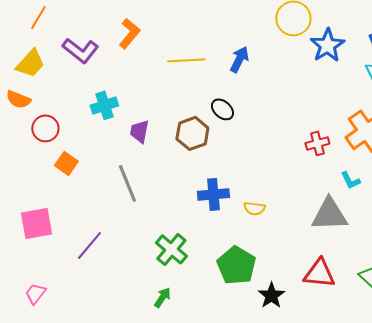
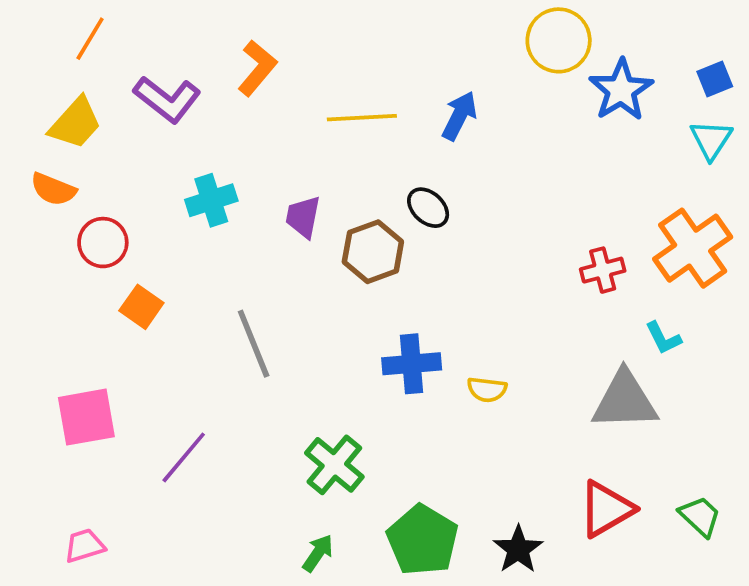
purple trapezoid: (139, 131) -> (303, 217), moved
green pentagon: (236, 265) -> (423, 540), moved
red triangle: (319, 273) -> (606, 509), turned -36
pink trapezoid: (35, 293) -> (85, 546), turned 35

